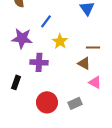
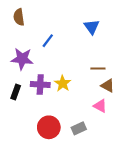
yellow star: (60, 41) -> (63, 83), moved
brown triangle: (84, 63) -> (108, 86), moved
black rectangle: (16, 82) -> (16, 92), moved

